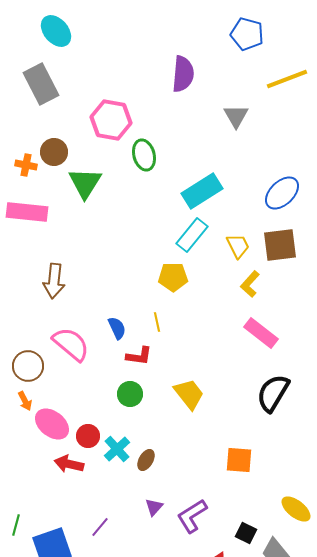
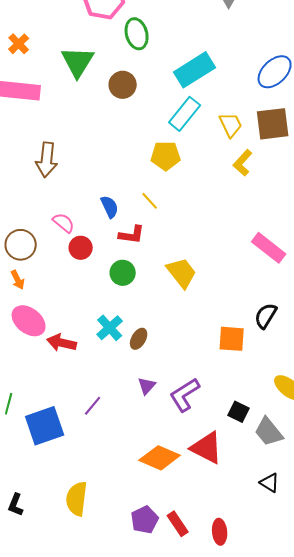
brown circle: (54, 152) -> (123, 85), moved
orange cross: (26, 165) -> (19, 44), turned 35
yellow line: (157, 322) -> (150, 201), turned -30
pink rectangle: (261, 333) -> (269, 248), moved
pink semicircle: (71, 344) -> (64, 223), size x0.6
black semicircle: (273, 393) -> (266, 316), moved, size x0.7
pink ellipse: (52, 424) -> (29, 321), moved
red circle: (88, 436) -> (81, 248), moved

